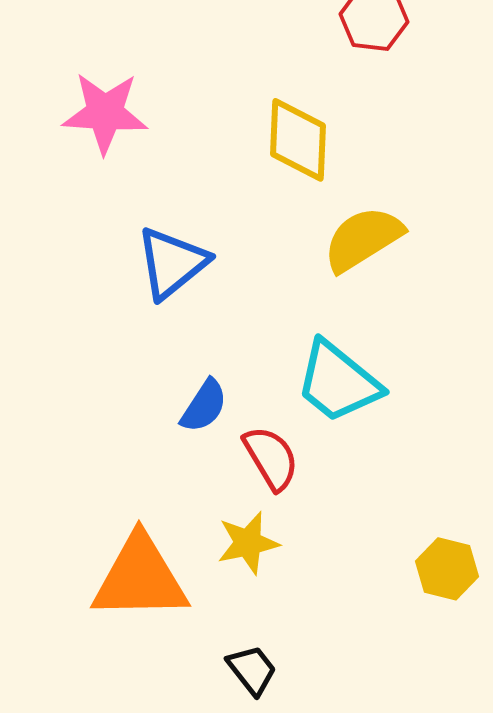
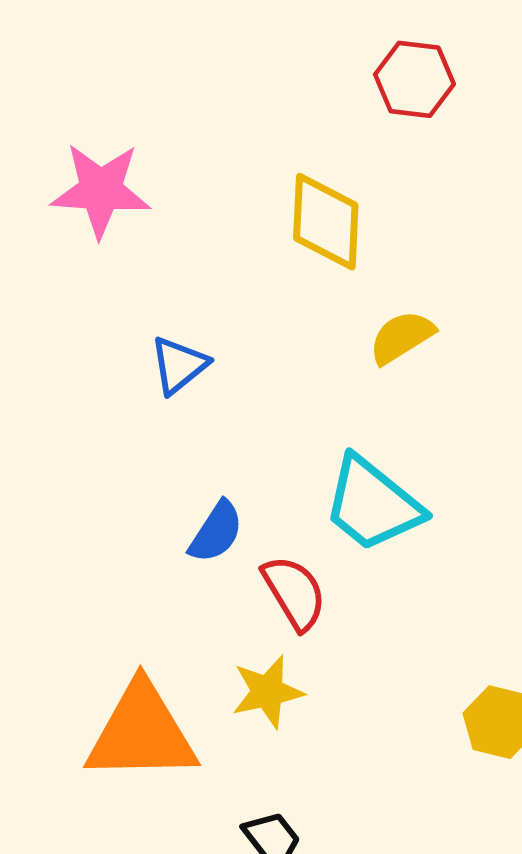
yellow semicircle: (363, 239) -> (402, 337), size x0.7
blue triangle: (172, 263) -> (179, 365), size x0.7

